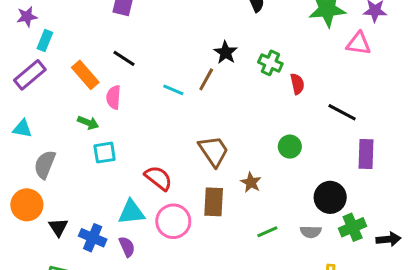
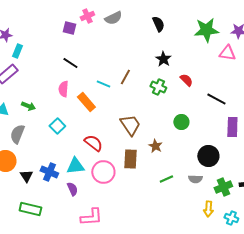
black star: (226, 52) -> (163, 59), moved
green cross: (270, 63) -> (158, 87), moved
orange rectangle: (85, 75) -> (86, 102), moved
red semicircle: (297, 84) -> (186, 80), turned -32
green arrow: (88, 123) -> (28, 106), moved
cyan square: (105, 153) -> (57, 126), turned -35
green cross: (353, 227) -> (223, 187), moved
blue cross: (93, 238) -> (49, 172), moved

